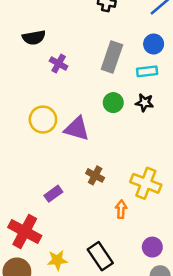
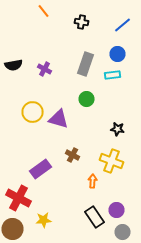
black semicircle: (34, 38) -> (14, 65), moved
black star: (144, 103) -> (118, 129), moved
purple rectangle: (53, 194) -> (40, 169), size x1.5
black rectangle: (100, 256) -> (94, 217), moved

